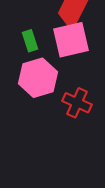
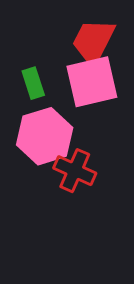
red cross: (77, 103) -> (75, 171), moved

